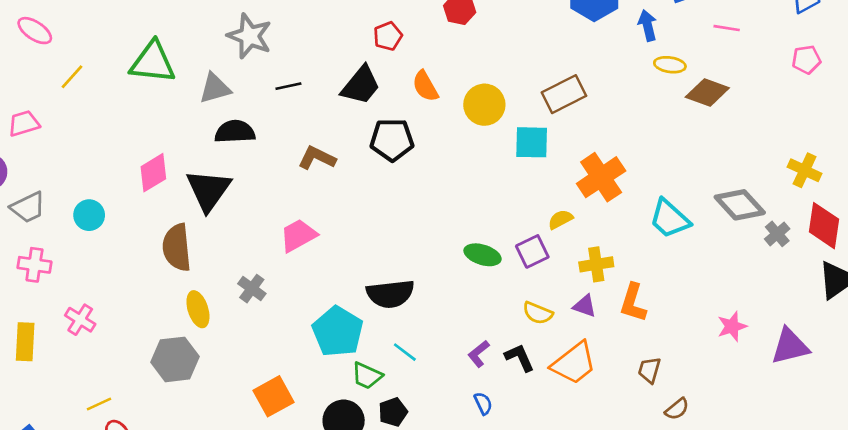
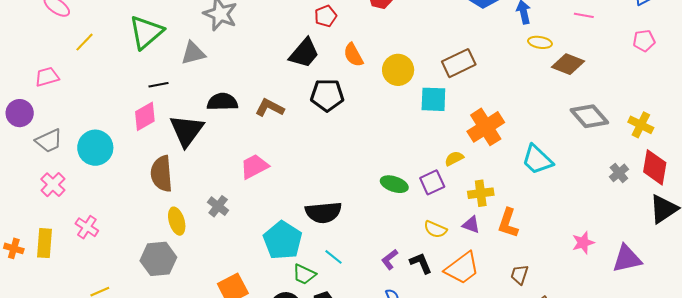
green triangle: (153, 62) -> (146, 32), turned -48
black line: (288, 86) -> (158, 85), moved
black semicircle: (235, 132) -> (222, 102), moved
gray diamond: (740, 205) -> (589, 116), moved
cyan circle: (89, 215) -> (95, 148), size x1.5
pink cross: (34, 265) -> (53, 185), turned 35

